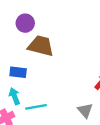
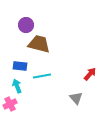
cyan line: (36, 107) -> (42, 76), moved

